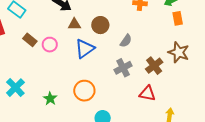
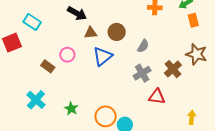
brown rectangle: (30, 40) -> (48, 66), moved
orange circle: (84, 91) -> (106, 116), moved
red triangle: (147, 93) -> (157, 97), moved

